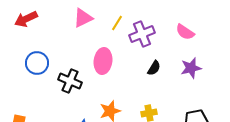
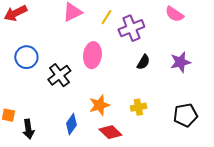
pink semicircle: (185, 32) -> (174, 14), moved
black cross: (70, 81) -> (59, 75), turned 30

